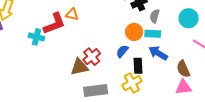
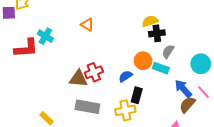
red L-shape: (54, 24) -> (26, 48), moved
blue arrow: (158, 53) -> (183, 89), moved
brown semicircle: (183, 69) -> (187, 105), moved, turned 48

